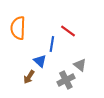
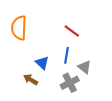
blue line: (52, 44) -> (67, 55), moved
brown arrow: (29, 77) -> (31, 80), turned 88

